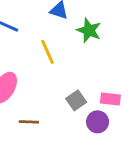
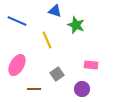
pink rectangle: (110, 99) -> (91, 65), moved
gray square: (76, 100) -> (57, 74), moved

